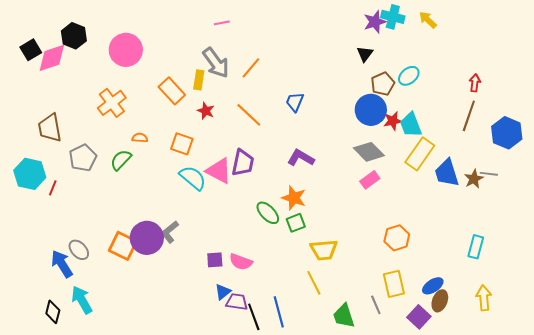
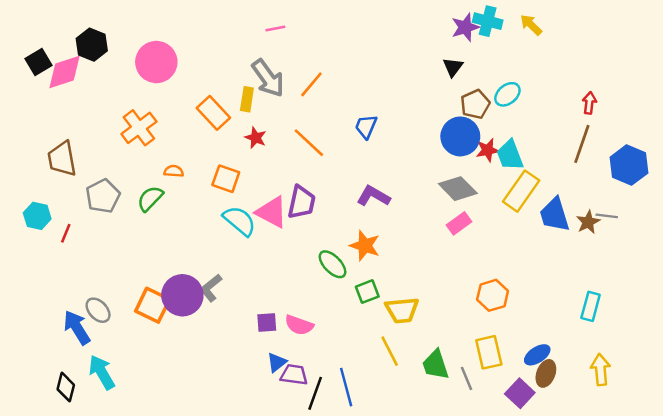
cyan hexagon: (30, 174) -> (37, 216), size x0.7
green square: (296, 223) -> (367, 292), moved
green trapezoid: (344, 316) -> (435, 365), moved
black line: (254, 317) -> (315, 393), turned 40

